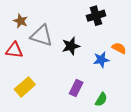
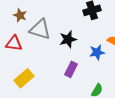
purple rectangle: (76, 88) -> (71, 69), moved

